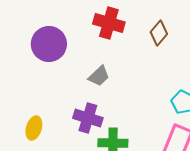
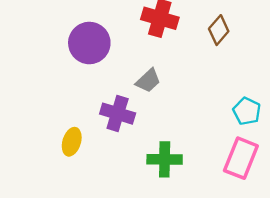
purple cross: (88, 118) -> (118, 114), moved

